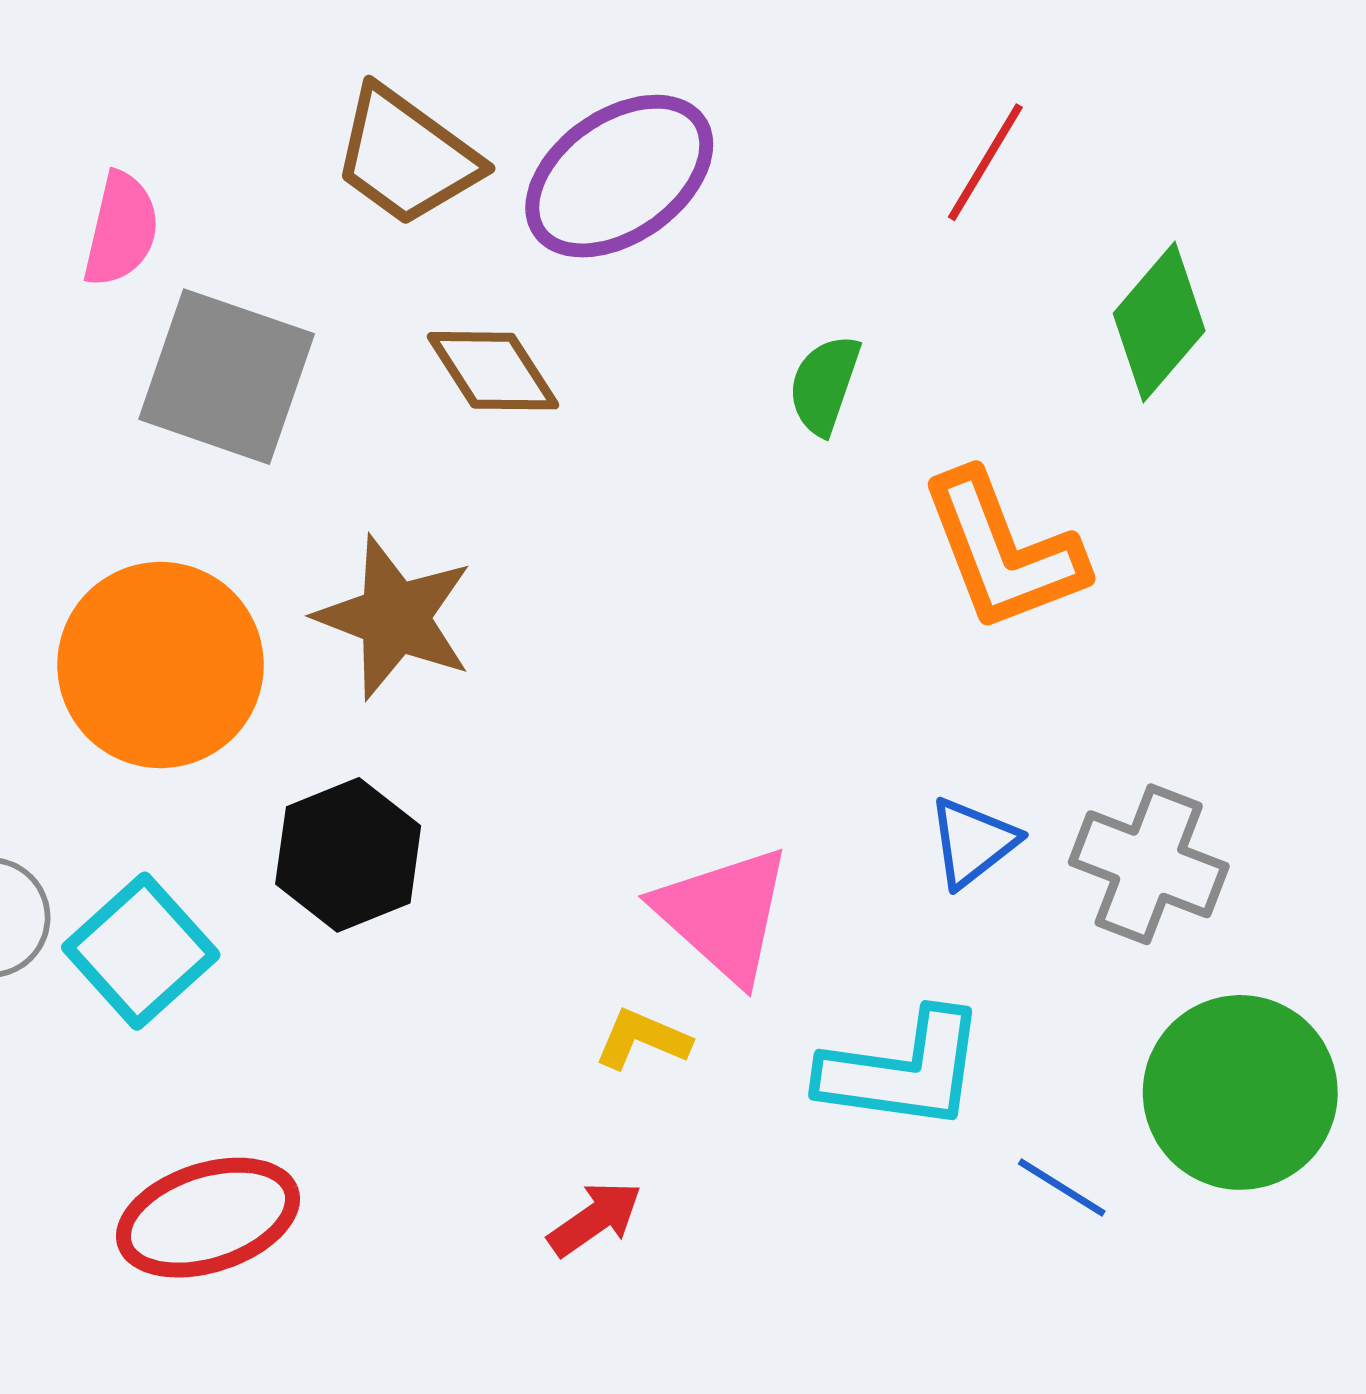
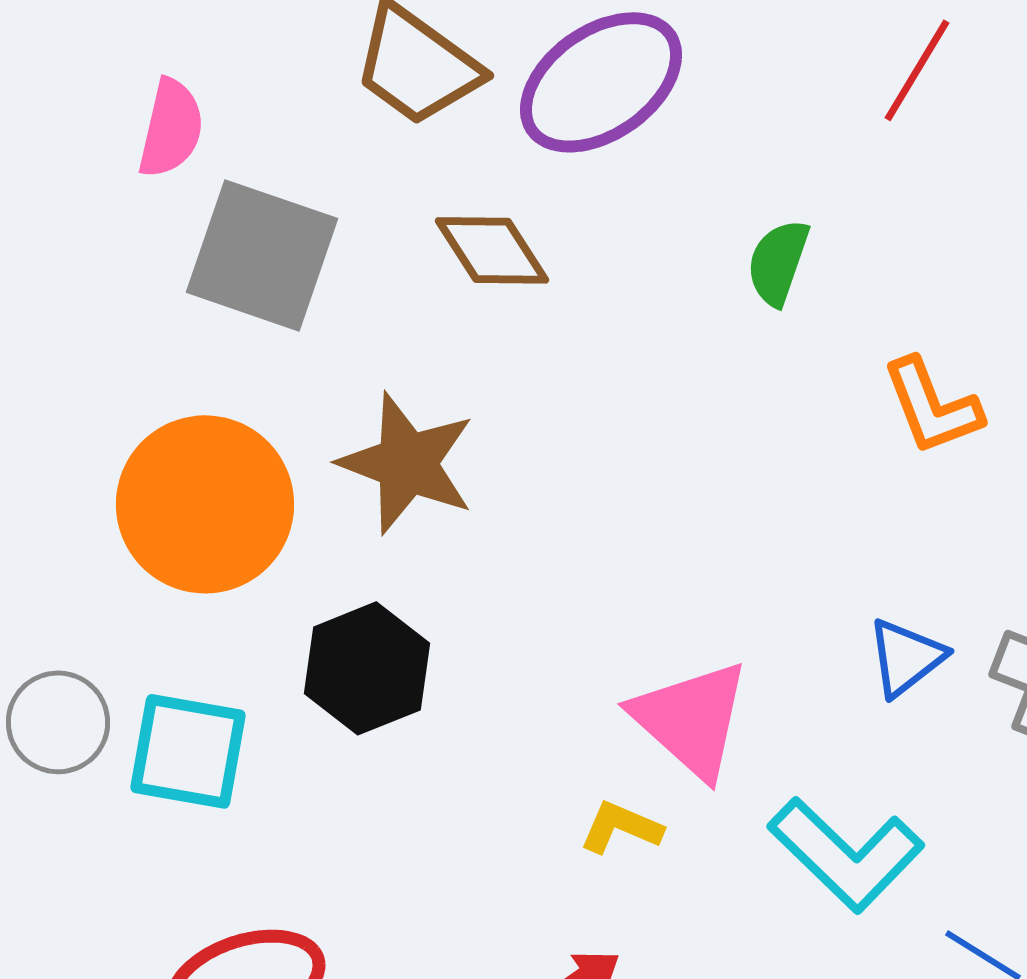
orange L-shape: (1003, 551) -> (932, 406), size x0.7
cyan square: (141, 951) -> (188, 751), turned -38
cyan L-shape: (903, 1070) -> (846, 854), turned 36

